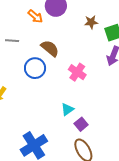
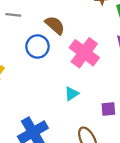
pink cross: (77, 72) -> (84, 53), size x1.5
purple square: (81, 124) -> (108, 109), moved, turned 32

